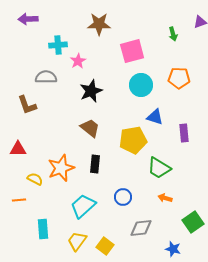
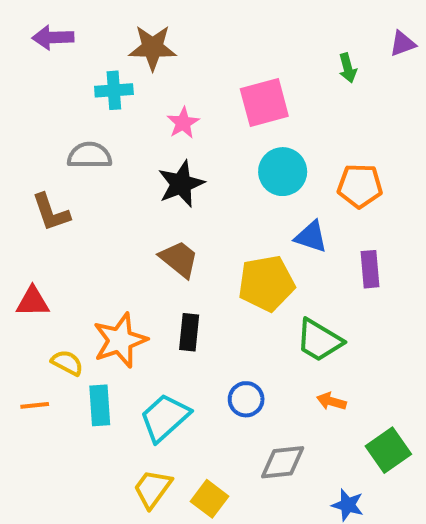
brown star: (99, 24) -> (153, 48), moved
pink star: (78, 61) -> (183, 123), moved
orange pentagon: (179, 78) -> (360, 186), moved
cyan rectangle: (43, 229) -> (100, 405), moved

